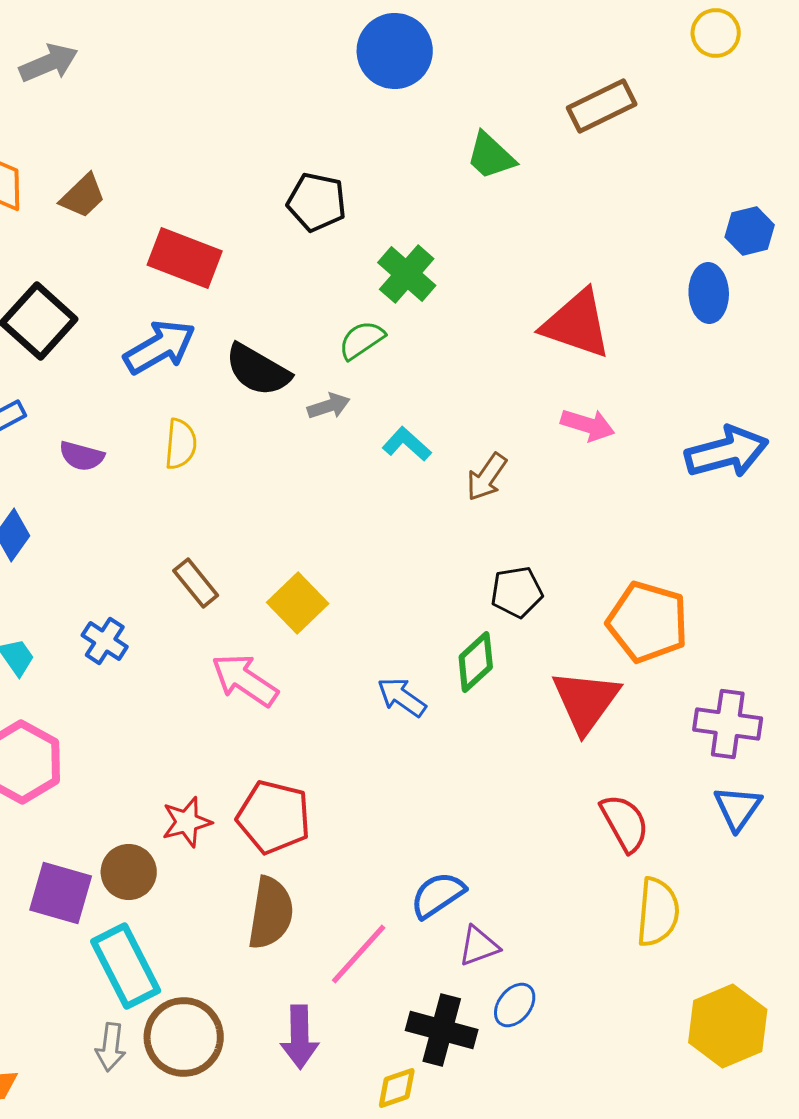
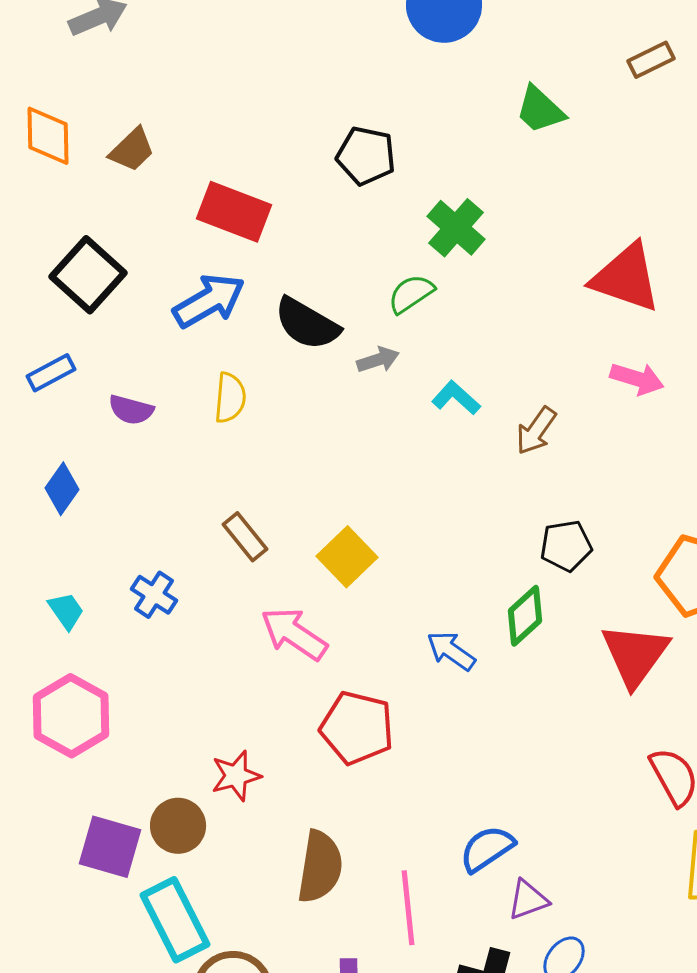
brown rectangle: (602, 106) -> (651, 60), size x0.7
red pentagon: (274, 817) -> (357, 728), moved
pink line: (359, 954) -> (408, 908), turned -48

